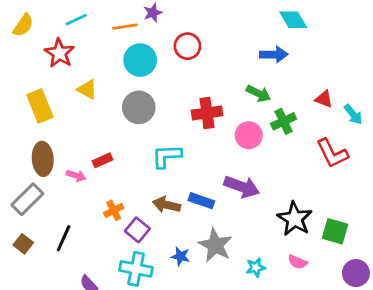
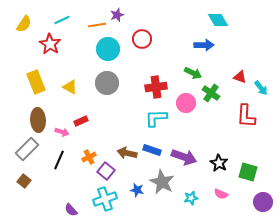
yellow triangle: (87, 89) -> (70, 87), moved
green cross: (284, 121) -> (211, 93), turned -30
red L-shape: (332, 153) -> (246, 116), turned 30
cyan L-shape: (167, 156) -> (156, 118), moved
purple arrow: (242, 187) -> (184, 157), moved
black star: (295, 219) -> (219, 163), size x0.7
black line: (64, 238) -> (59, 160), moved
cyan cross: (136, 269) -> (105, 199), turned -30

